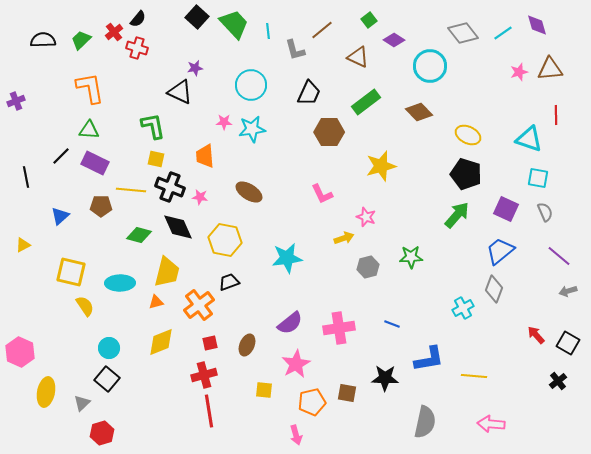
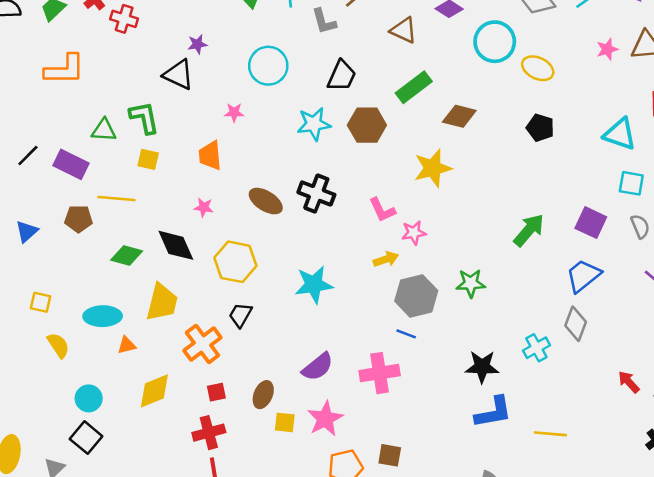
orange L-shape: (90, 88) -> (65, 69), turned 100
brown diamond: (419, 112) -> (459, 116), moved, turned -32
cyan star: (252, 129) -> (314, 124), moved
green triangle: (89, 130) -> (104, 130), moved
yellow ellipse: (468, 135) -> (538, 68), moved
black pentagon: (466, 174) -> (540, 128), moved, size x0.7
black cross: (170, 187) -> (316, 193), moved
pink L-shape: (322, 194) -> (382, 210), moved
pink star: (366, 217) -> (414, 233), turned -30
gray hexagon: (368, 267) -> (416, 296), size x1.5
yellow square: (71, 272) -> (41, 302), size x0.6
black trapezoid: (229, 282) -> (240, 315), turned -40
orange triangle: (156, 302) -> (127, 345), moved
blue line: (392, 324) -> (406, 334), moved
black star: (385, 378) -> (482, 367), moved
yellow square: (264, 390) -> (285, 422), moved

